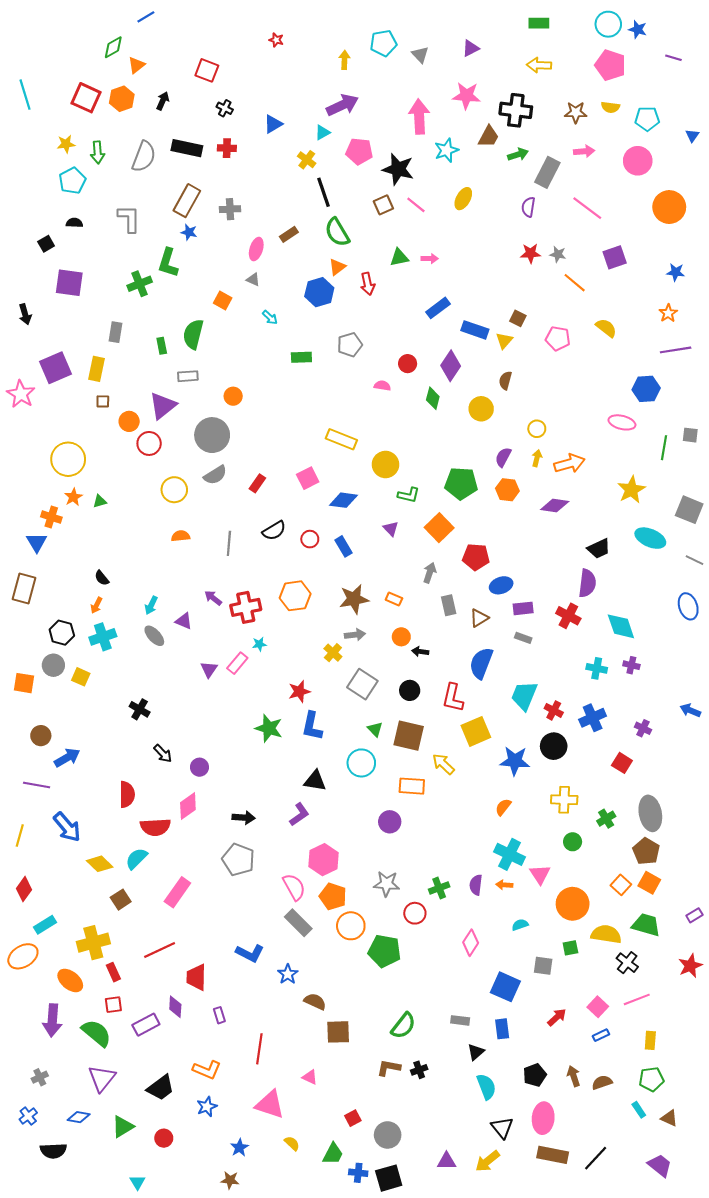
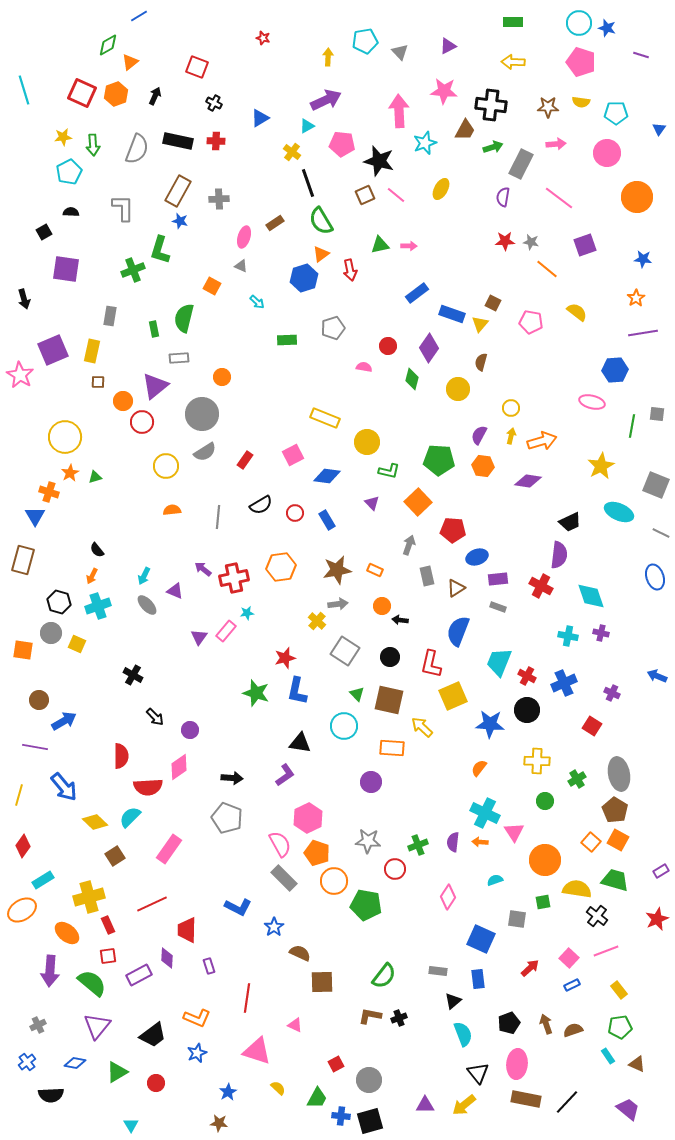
yellow rectangle: (650, 1040) -> (619, 990), turned -42

